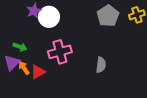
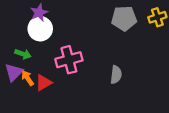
gray pentagon: (108, 16) -> (124, 18), turned 30
white circle: (49, 17) -> (40, 29), moved

